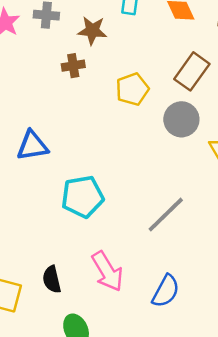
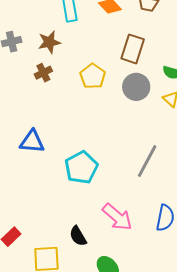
blue triangle: (32, 146) -> (32, 142), turned 32

